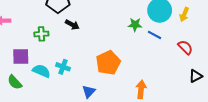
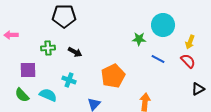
yellow arrow: (184, 14) -> (190, 42), moved
black arrow: (72, 25) -> (75, 52), moved
blue line: (154, 35) -> (158, 59), moved
cyan semicircle: (41, 71) -> (48, 95), moved

